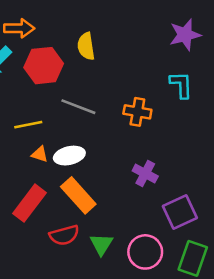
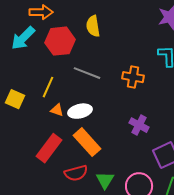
yellow line: (28, 125) -> (48, 87), turned -55

